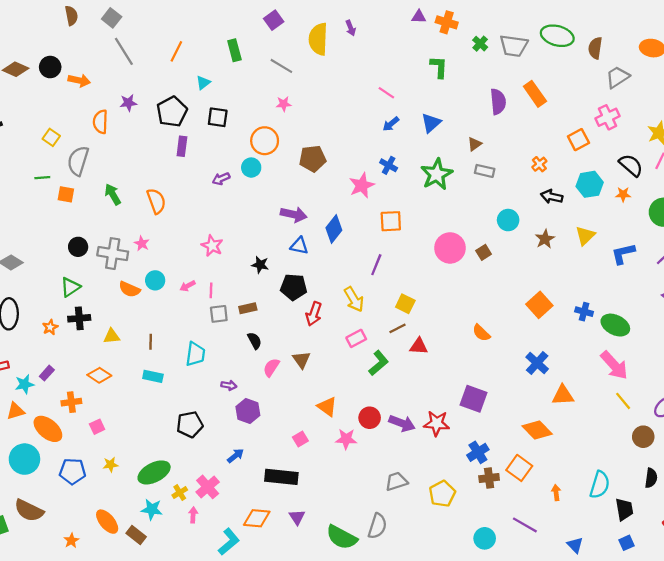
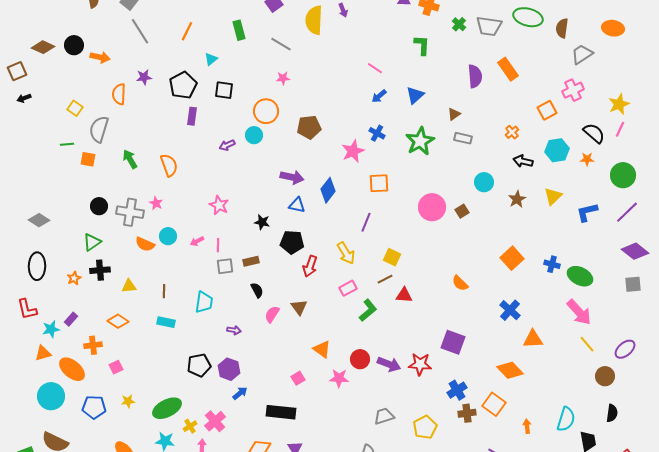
purple hexagon: (248, 411) -> (229, 369), moved

